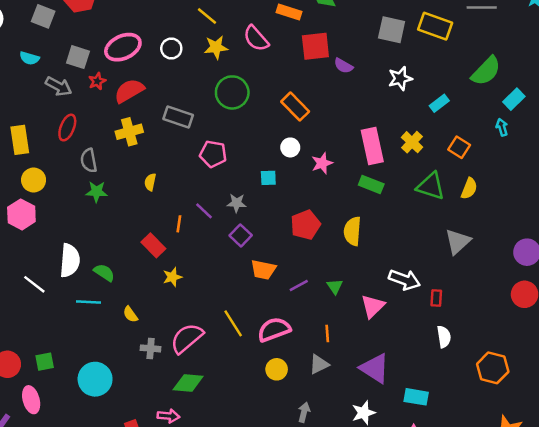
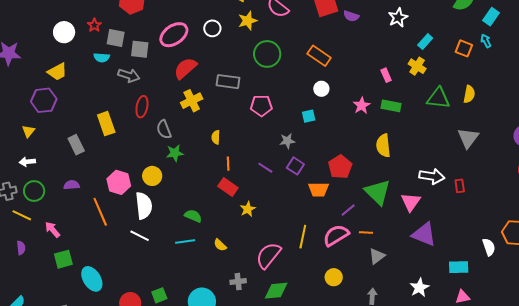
gray square: (43, 16) -> (116, 38), moved
red star: (97, 81) -> (94, 25), moved
cyan rectangle: (439, 103) -> (425, 42), moved
pink rectangle: (372, 146) -> (386, 75), size x0.5
orange square: (459, 147) -> (464, 48), moved
pink star: (322, 163) -> (362, 106), moved
yellow circle: (34, 180) -> (152, 176), moved
purple line: (204, 211) -> (265, 168), moved
orange line: (179, 224) -> (228, 164), moved
red pentagon: (305, 225) -> (340, 167), moved
white semicircle: (70, 260) -> (144, 206), moved
purple line: (299, 286) -> (348, 210), moved
green triangle: (335, 287) -> (378, 192), size x2.0
yellow line: (233, 323) -> (303, 237), turned 55
orange line: (327, 333) -> (366, 232), moved, turned -72
white semicircle: (444, 337) -> (489, 247), moved
gray cross: (151, 348) -> (238, 282), moved
purple triangle: (375, 368) -> (424, 234), moved
yellow circle: (277, 369) -> (334, 277), moved

